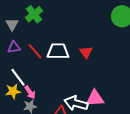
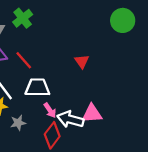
white trapezoid: (58, 51) -> (37, 88), moved
pink arrow: (30, 92) -> (50, 110), moved

